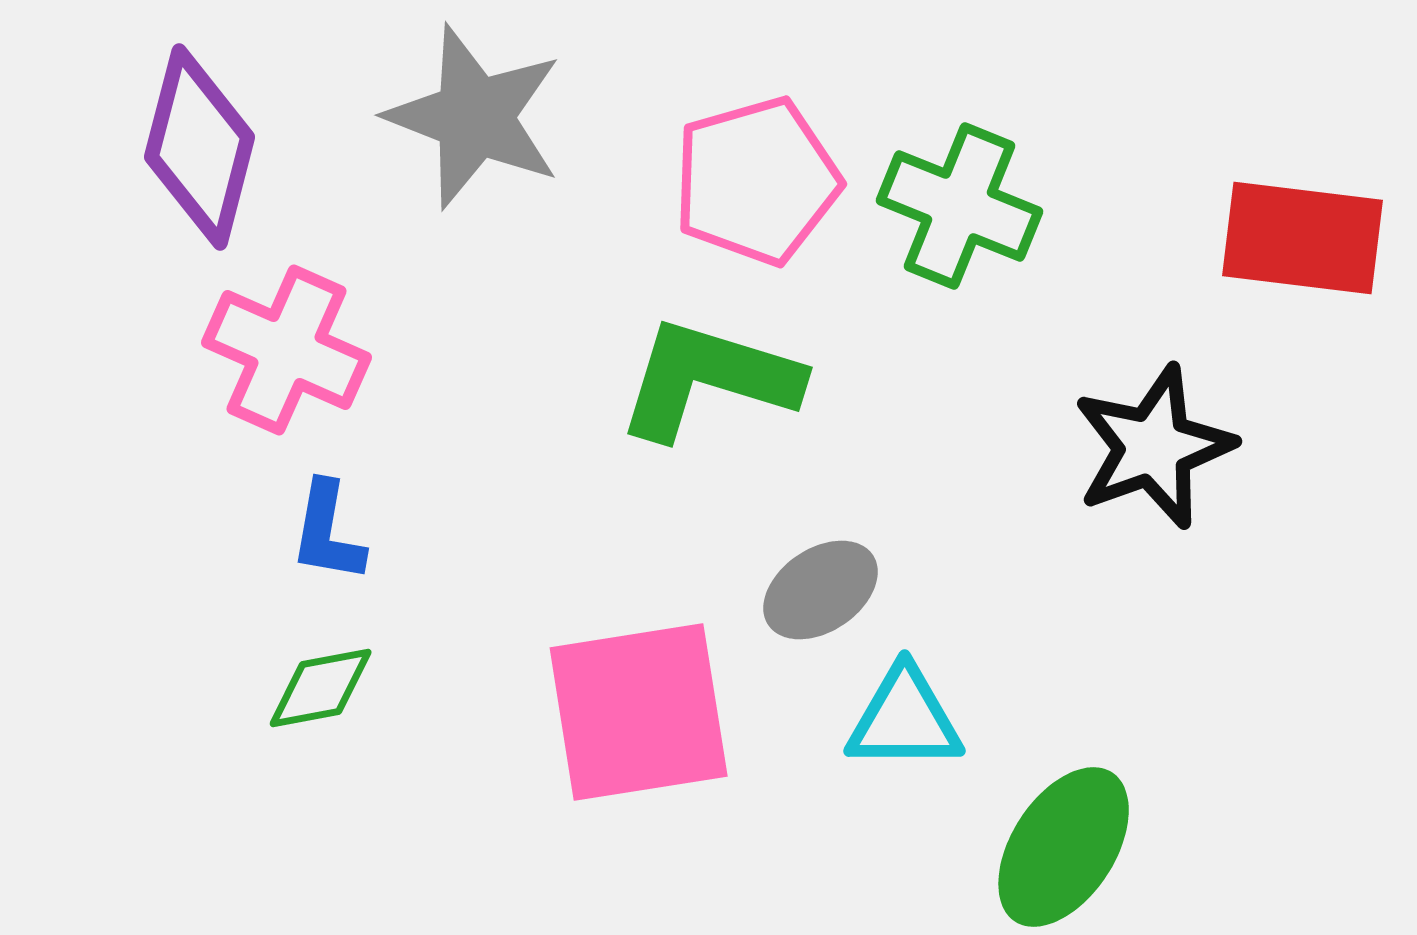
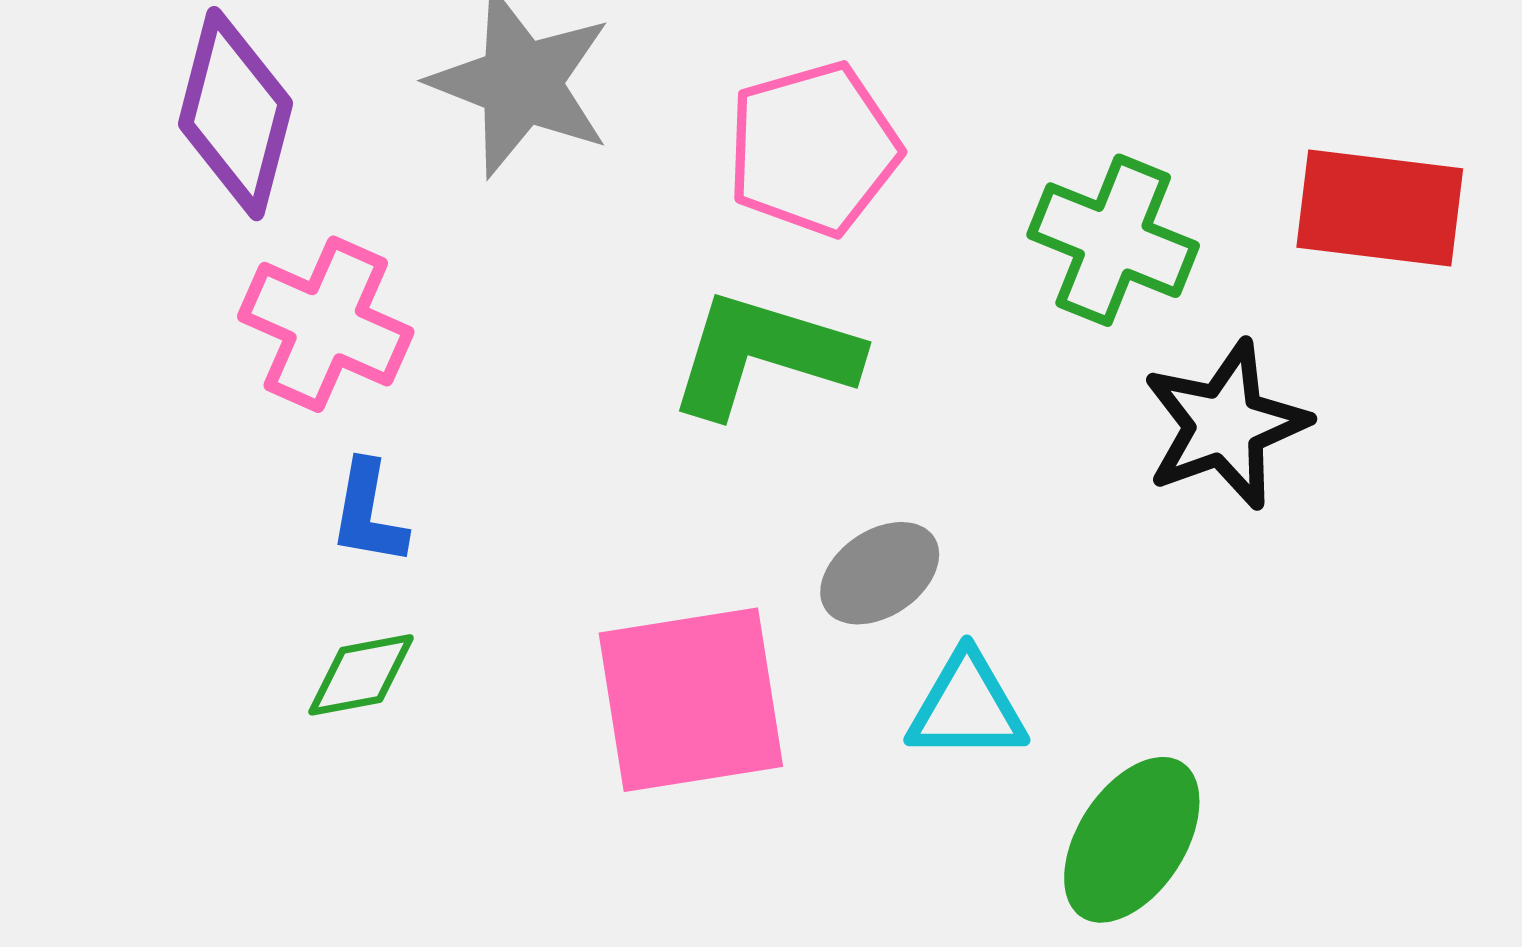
green cross: (960, 206) -> (1113, 240), moved

